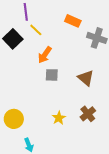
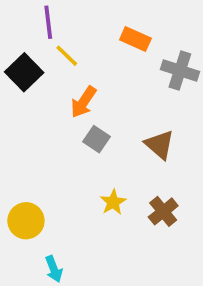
gray square: (52, 75) -> (96, 139), turned 32
yellow star: (59, 118) -> (113, 202), moved

